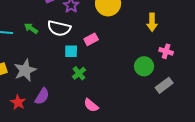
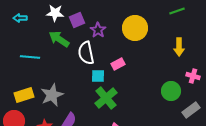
green arrow: (31, 28) -> (59, 39), moved, size x1.5
white semicircle: (59, 28) -> (86, 53), turned 65
green cross: (79, 73) -> (106, 98), size x1.6

